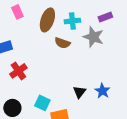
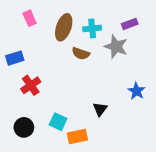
blue star: (102, 91) -> (137, 91), moved

